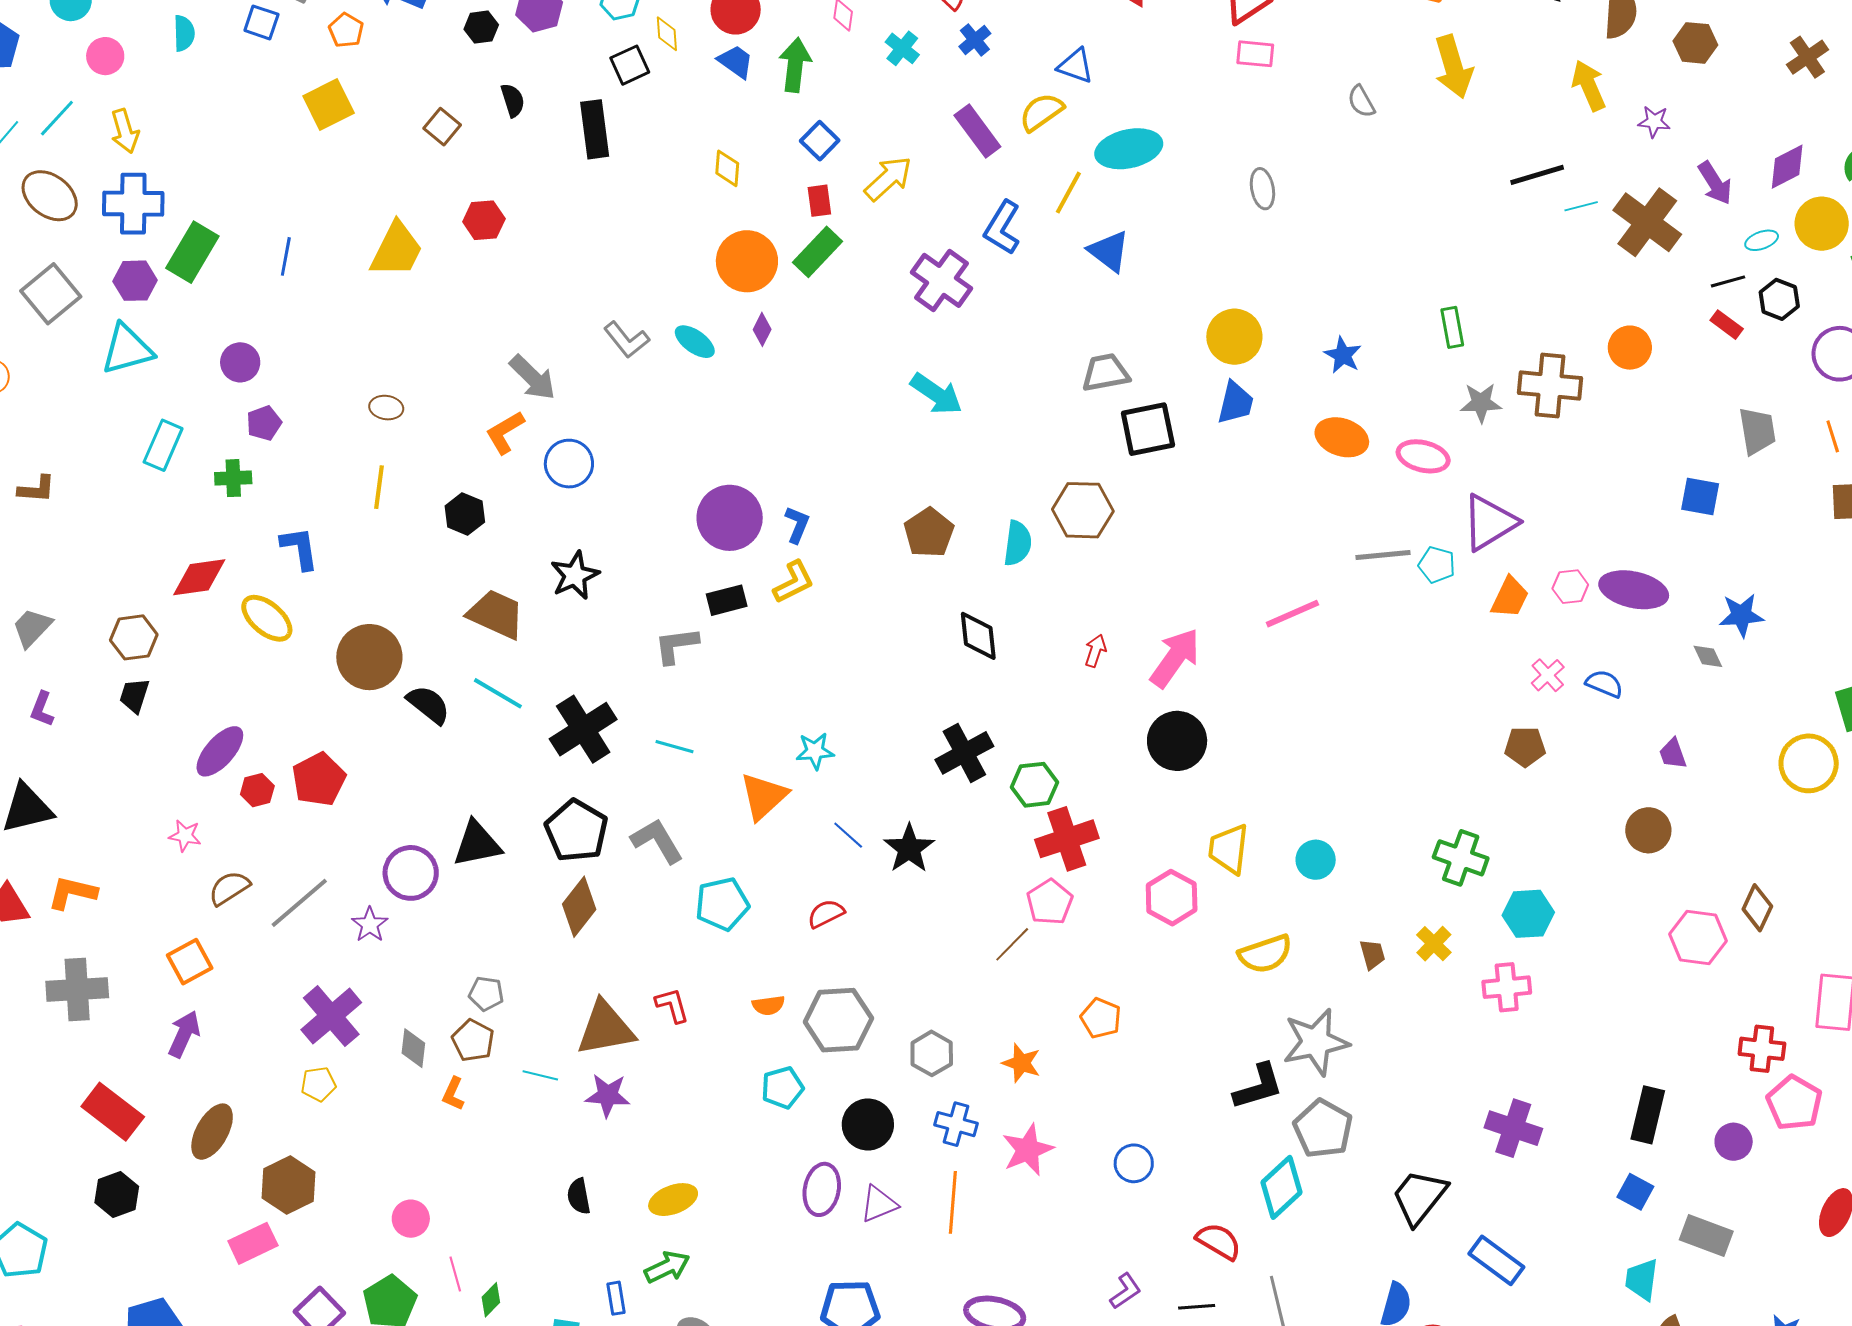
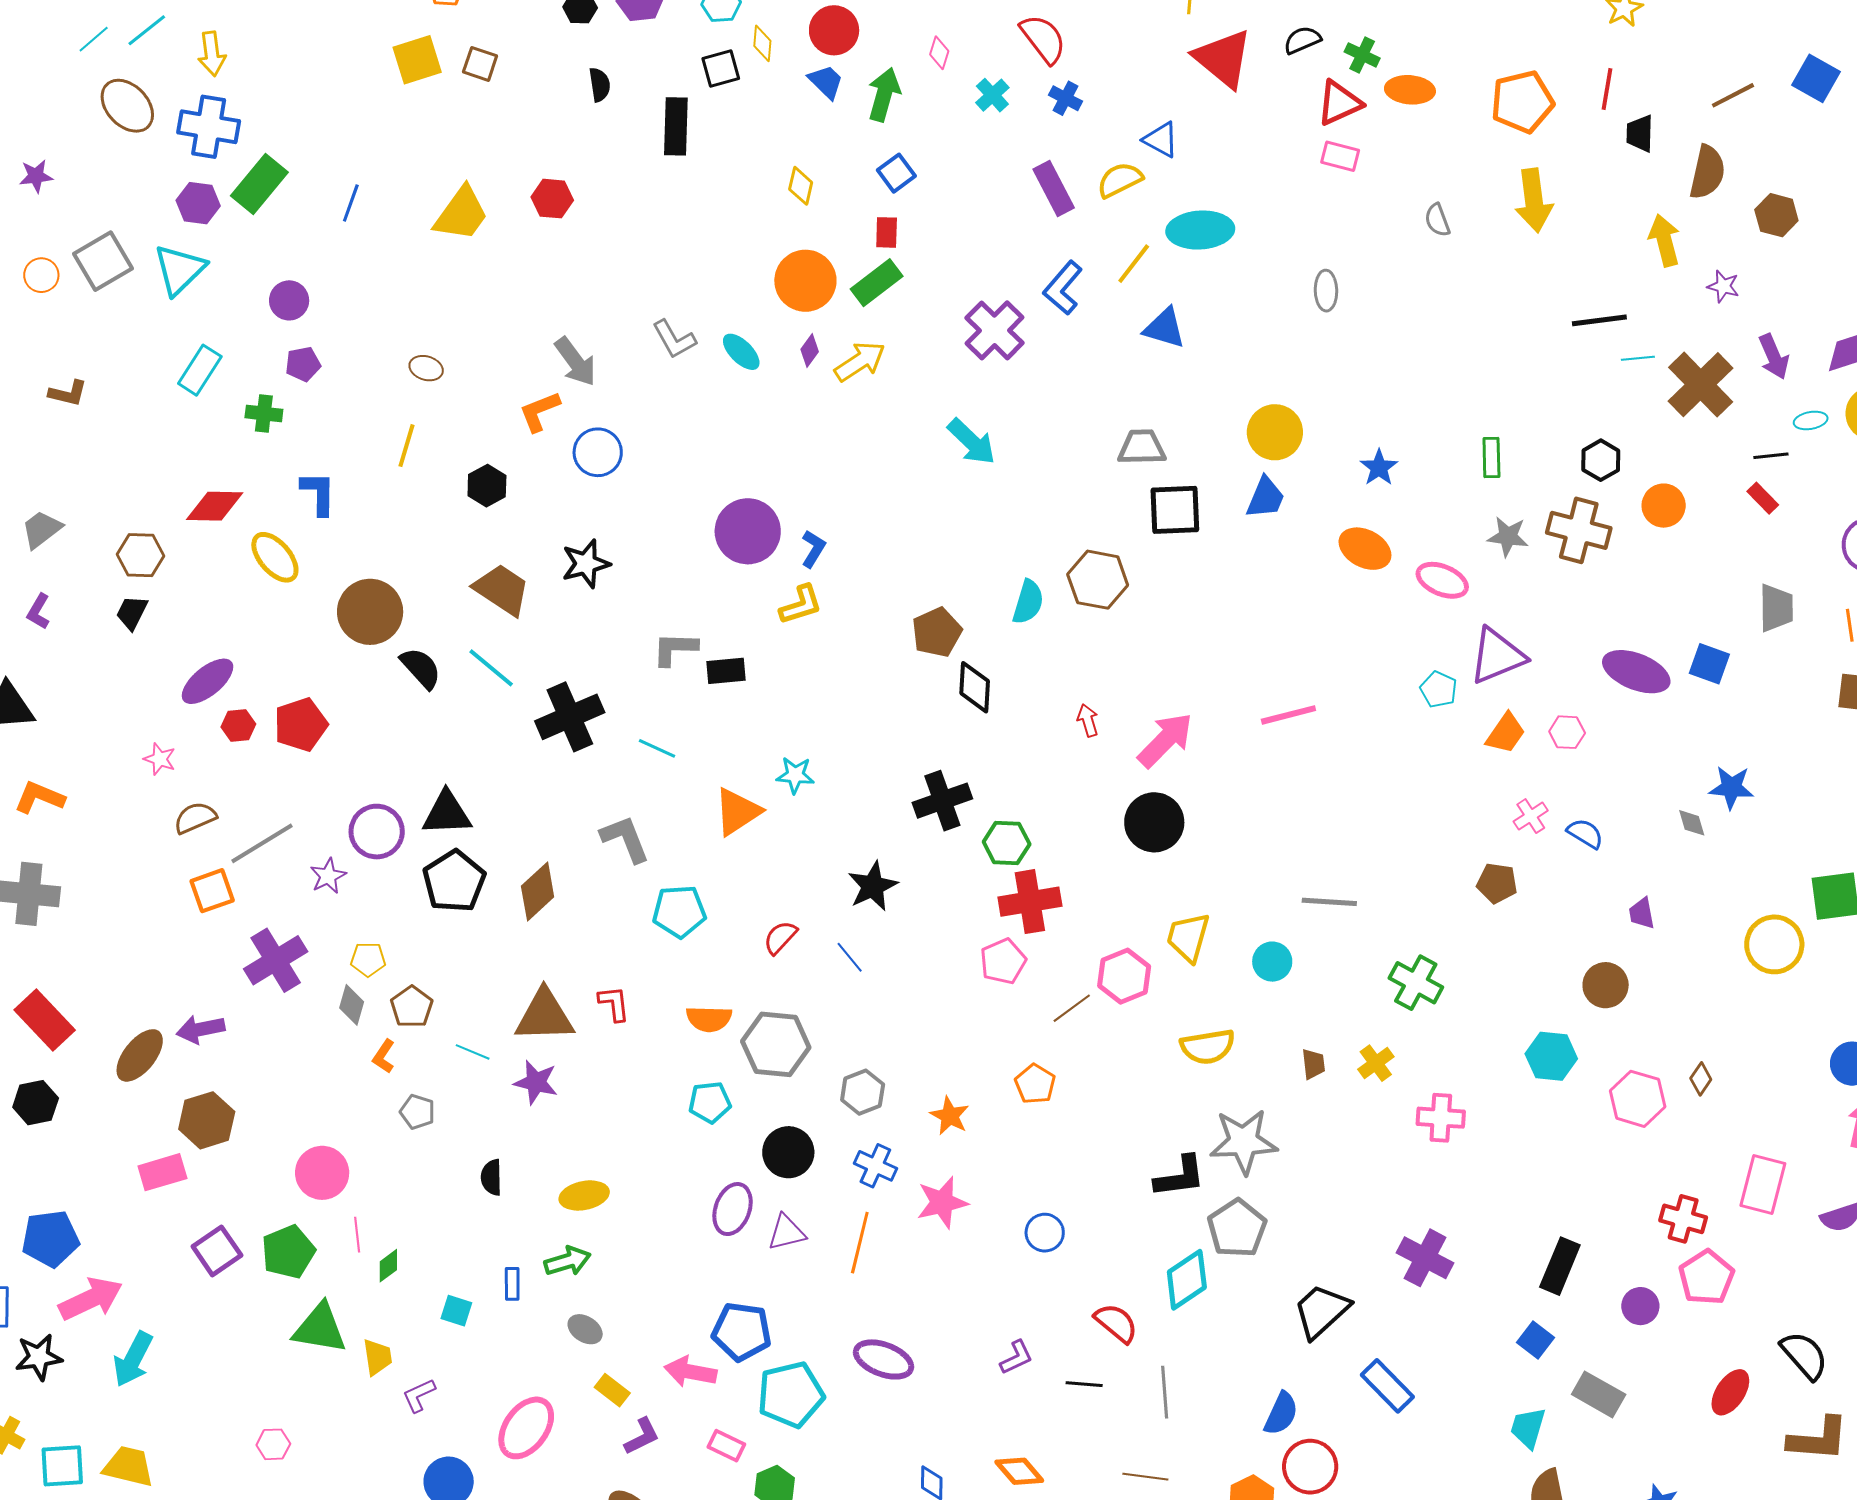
blue cross: (975, 40) -> (1065, 98), turned -32
brown square: (442, 127) -> (480, 64), moved, turned -30
yellow arrow: (888, 178) -> (860, 361), moved
blue triangle: (1109, 251) -> (1165, 328), turned -30
gray square: (51, 294) -> (103, 261), moved
black hexagon: (1779, 299) -> (1601, 460), moved
cyan triangle: (127, 349) -> (180, 270), turned -38
brown pentagon: (929, 533) -> (937, 632), moved
gray line: (1383, 555) -> (1329, 902), moved
purple ellipse: (1634, 590) -> (1636, 672), moved
black rectangle: (727, 600) -> (726, 671), moved
red arrow: (1095, 651) -> (1088, 720), turned -44
black pentagon: (576, 831) -> (454, 881), moved
blue line: (848, 835) -> (850, 957), moved
brown diamond: (1757, 908) -> (1701, 1079), size x0.7
red semicircle: (826, 914) -> (780, 937), turned -30
cyan hexagon: (1528, 914) -> (1551, 1056), moved
brown line: (1012, 944) -> (1072, 1008), moved
orange square: (190, 962) -> (212, 891), moved
gray pentagon: (486, 994) -> (417, 1112), moved
orange semicircle: (768, 1005) -> (709, 1019), size x1.4
purple arrow: (184, 1034) -> (201, 1029), moved, turned -135
yellow pentagon: (318, 1084) -> (368, 959), moved
pink circle: (411, 1219) -> (322, 1173), size x1.4

